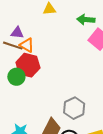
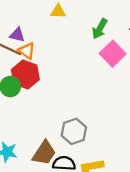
green arrow: (86, 20) -> (100, 29), turned -72

